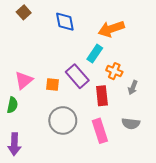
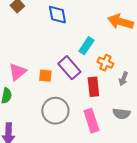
orange arrow: (111, 29) -> (120, 22), moved, turned 35

